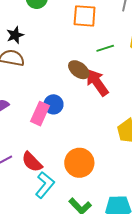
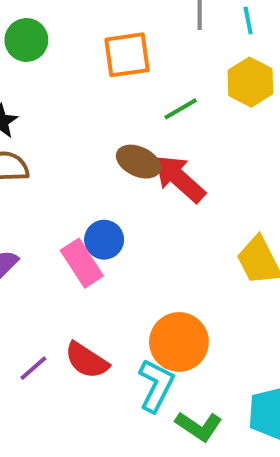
pink rectangle: (40, 114) -> (82, 263), turned -45
cyan L-shape: (45, 185) -> (156, 385), moved

